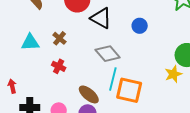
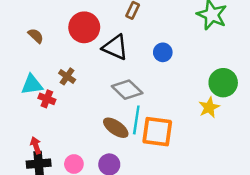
red cross: (59, 66) -> (47, 99), moved
red arrow: (12, 86) -> (36, 145), moved
brown ellipse: (89, 94) -> (116, 128), moved

